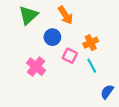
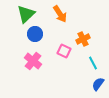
blue circle: (52, 37) -> (35, 34), moved
cyan line: (92, 66) -> (93, 63), moved

